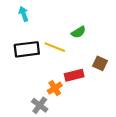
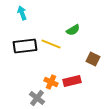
red rectangle: (74, 75) -> (72, 81), moved
orange cross: (55, 88) -> (51, 82), turned -32

